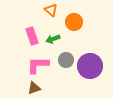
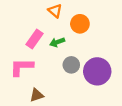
pink rectangle: (32, 36) -> (35, 39), turned 54
pink L-shape: (38, 65) -> (22, 67), moved

